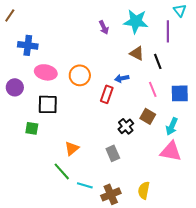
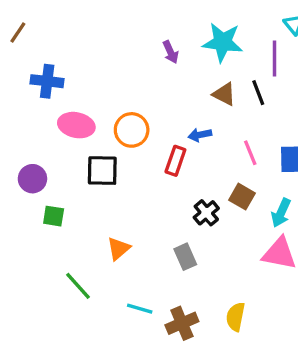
black line: (158, 61) -> (258, 93), moved
purple circle: (15, 87) -> (32, 179), moved
black square: (48, 104) -> (102, 171), moved
green line: (62, 171) -> (78, 286), moved

